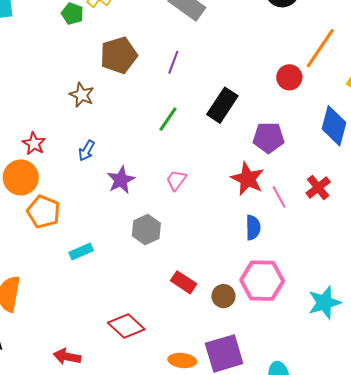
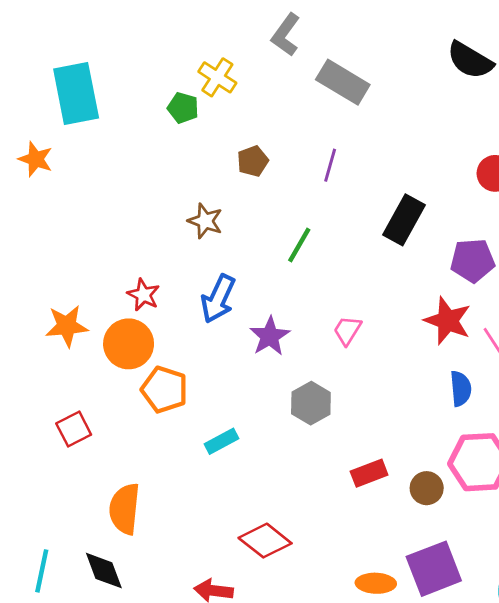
brown pentagon: (119, 55) -> (253, 161), size x0.6
green line: (168, 119) -> (299, 245), moved
blue arrow: (87, 151) -> (218, 299), size x1.6
red rectangle: (184, 282) -> (369, 473), turned -50
red diamond: (126, 326) -> (265, 541), moved

